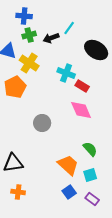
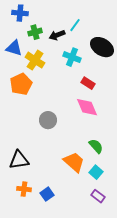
blue cross: (24, 16) -> (20, 13), moved
cyan cross: (66, 73) -> (72, 57), moved
cyan square: (90, 175) -> (96, 172), turned -32
blue square: (69, 192) -> (47, 194), moved

